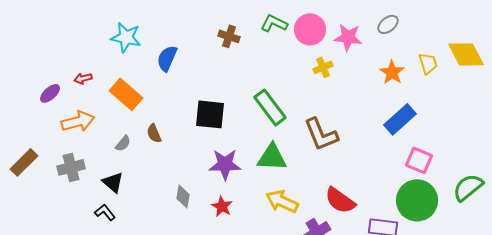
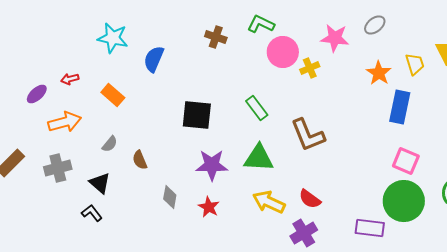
pink circle: (310, 29) -> (283, 52), moved
orange rectangle: (126, 94) -> (113, 95), size x0.7
green rectangle: (270, 107) -> (257, 108), size x0.7
blue rectangle: (400, 119) -> (400, 107), moved, turned -36
brown semicircle: (154, 133) -> (140, 160), moved
red semicircle: (340, 200) -> (310, 199), moved, size x0.7

